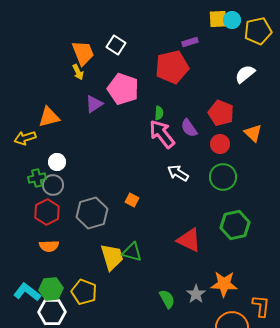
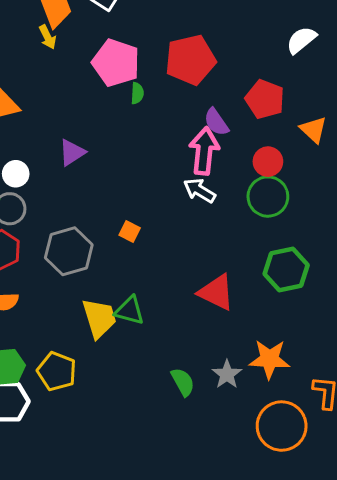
red pentagon: (172, 67) -> (190, 60), moved
purple triangle: (94, 104) -> (72, 152), moved
green semicircle: (159, 113) -> (137, 93), moved
pink arrow: (162, 134) -> (204, 151), moved, turned 44
red circle: (220, 144) -> (268, 162), moved

